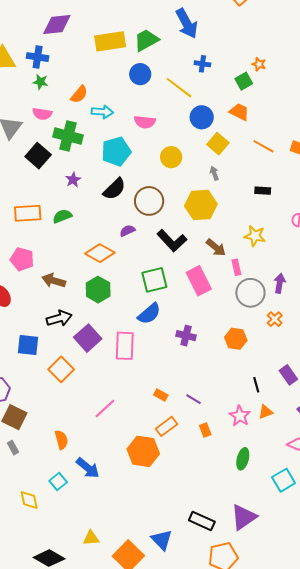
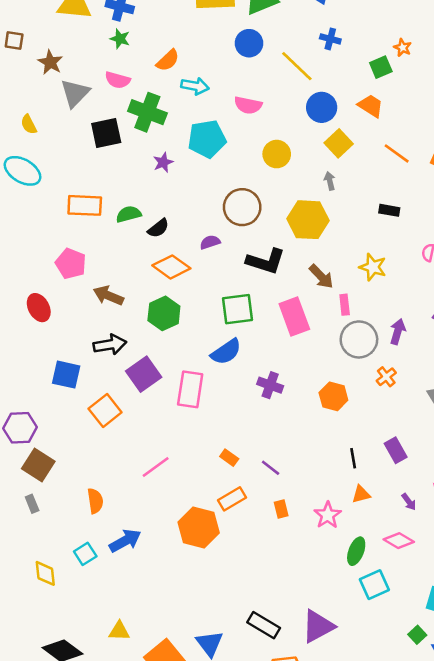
black square: (38, 156) -> (106, 133), turned 30
purple star: (73, 180) -> (163, 162), moved
black semicircle: (114, 189) -> (158, 228), moved, size x0.7
black L-shape: (172, 241) -> (266, 261), turned -36
pink star: (240, 416) -> (328, 515), moved
green ellipse: (243, 459) -> (356, 551), moved
blue arrow: (88, 468) -> (125, 541), turned -75

